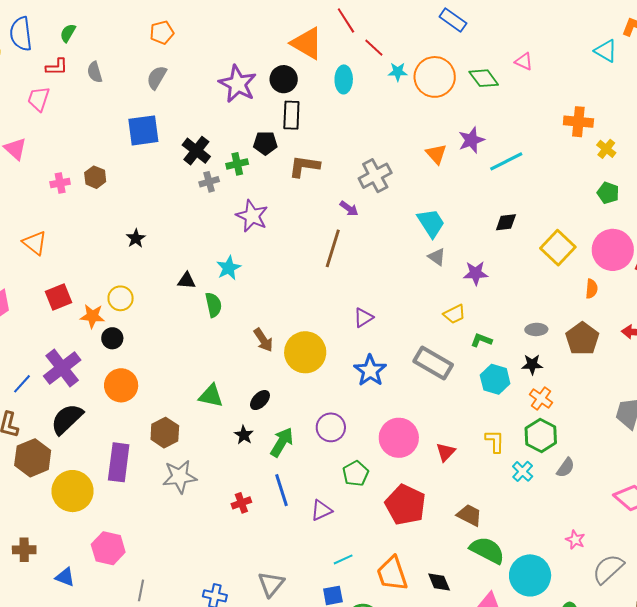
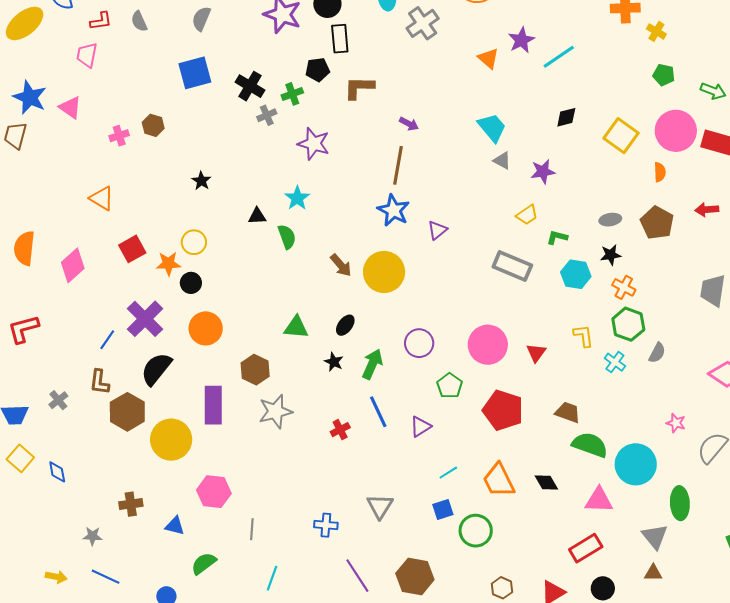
gray cross: (375, 176) -> (423, 23), moved
blue star: (370, 371) -> (393, 210), moved

